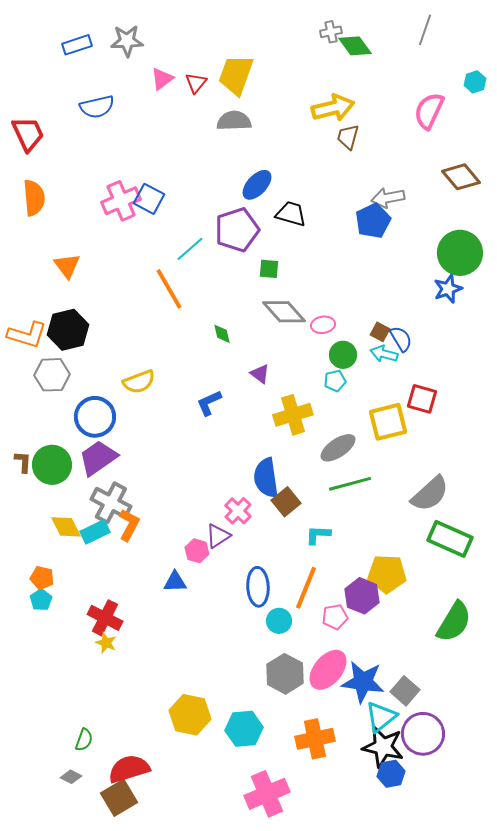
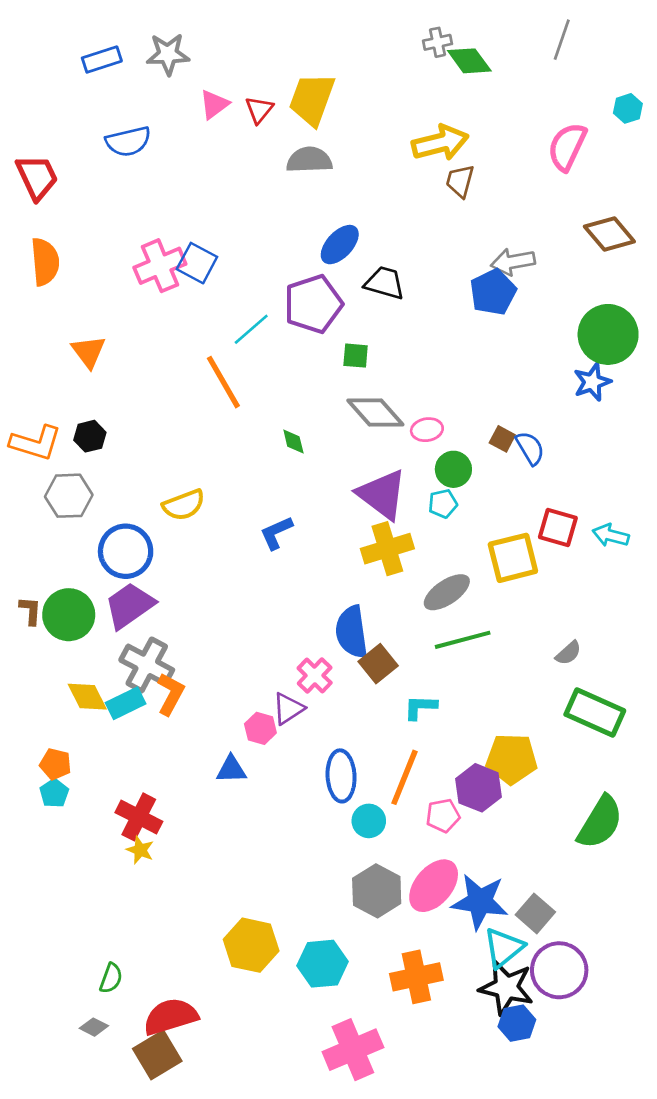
black hexagon: (68, 330) -> (90, 436), size x0.6
cyan arrow: (384, 354) -> (611, 535), moved
purple triangle: (260, 374) -> (382, 494), moved, size x2.0
gray semicircle: (430, 494) -> (568, 653), size x0.5

